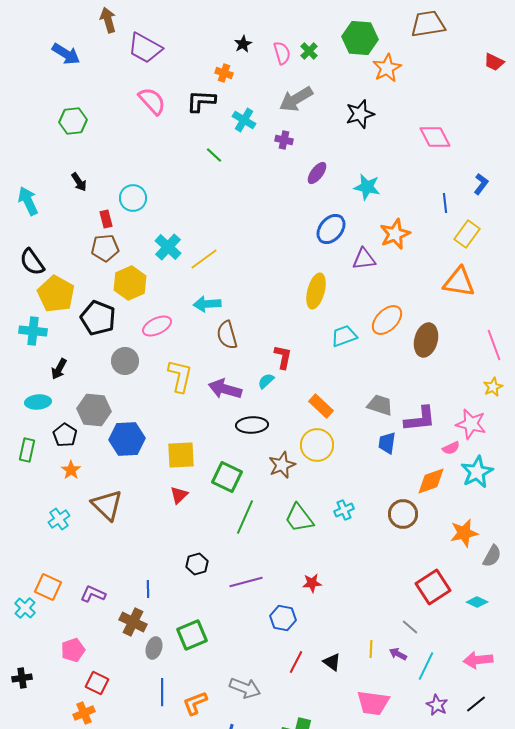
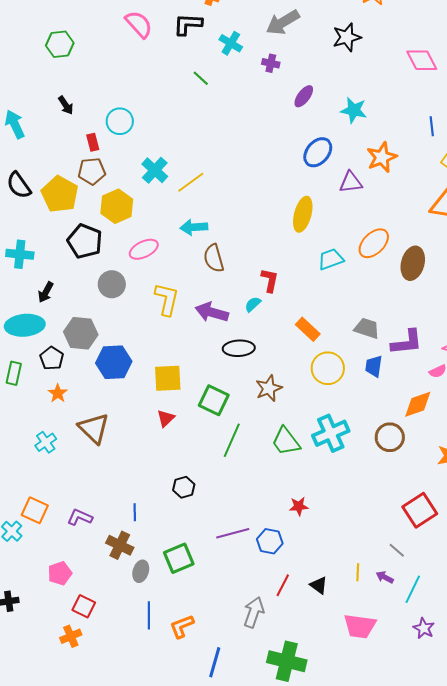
yellow pentagon: (56, 294) -> (60, 194), moved
cyan ellipse: (38, 402) -> (25, 325), size x1.5
yellow circle: (317, 445) -> (328, 368), moved
cyan cross: (344, 510) -> (331, 433), size x1.8
purple line: (246, 582) -> (233, 533), moved
gray arrow: (245, 688) -> (254, 612), moved, turned -92

